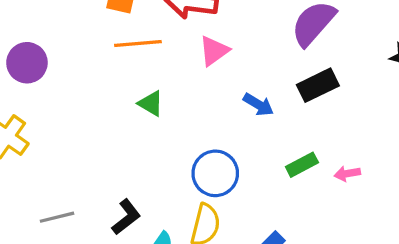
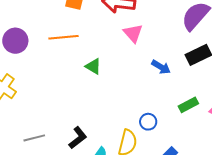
orange line: (138, 43) -> (63, 37), moved
pink triangle: (214, 51) -> (133, 33), turned -35
blue circle: (215, 173) -> (148, 122), moved, size x0.6

